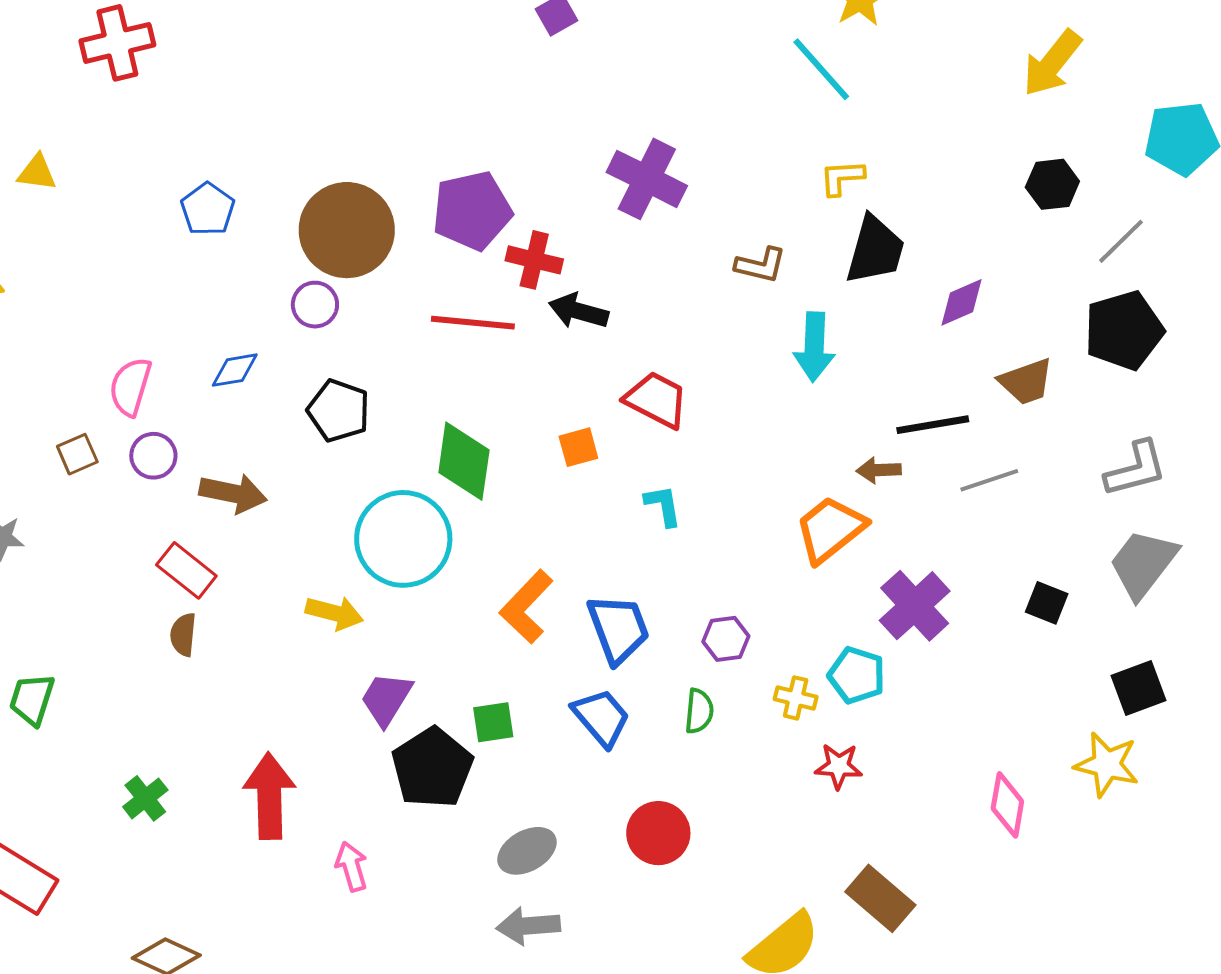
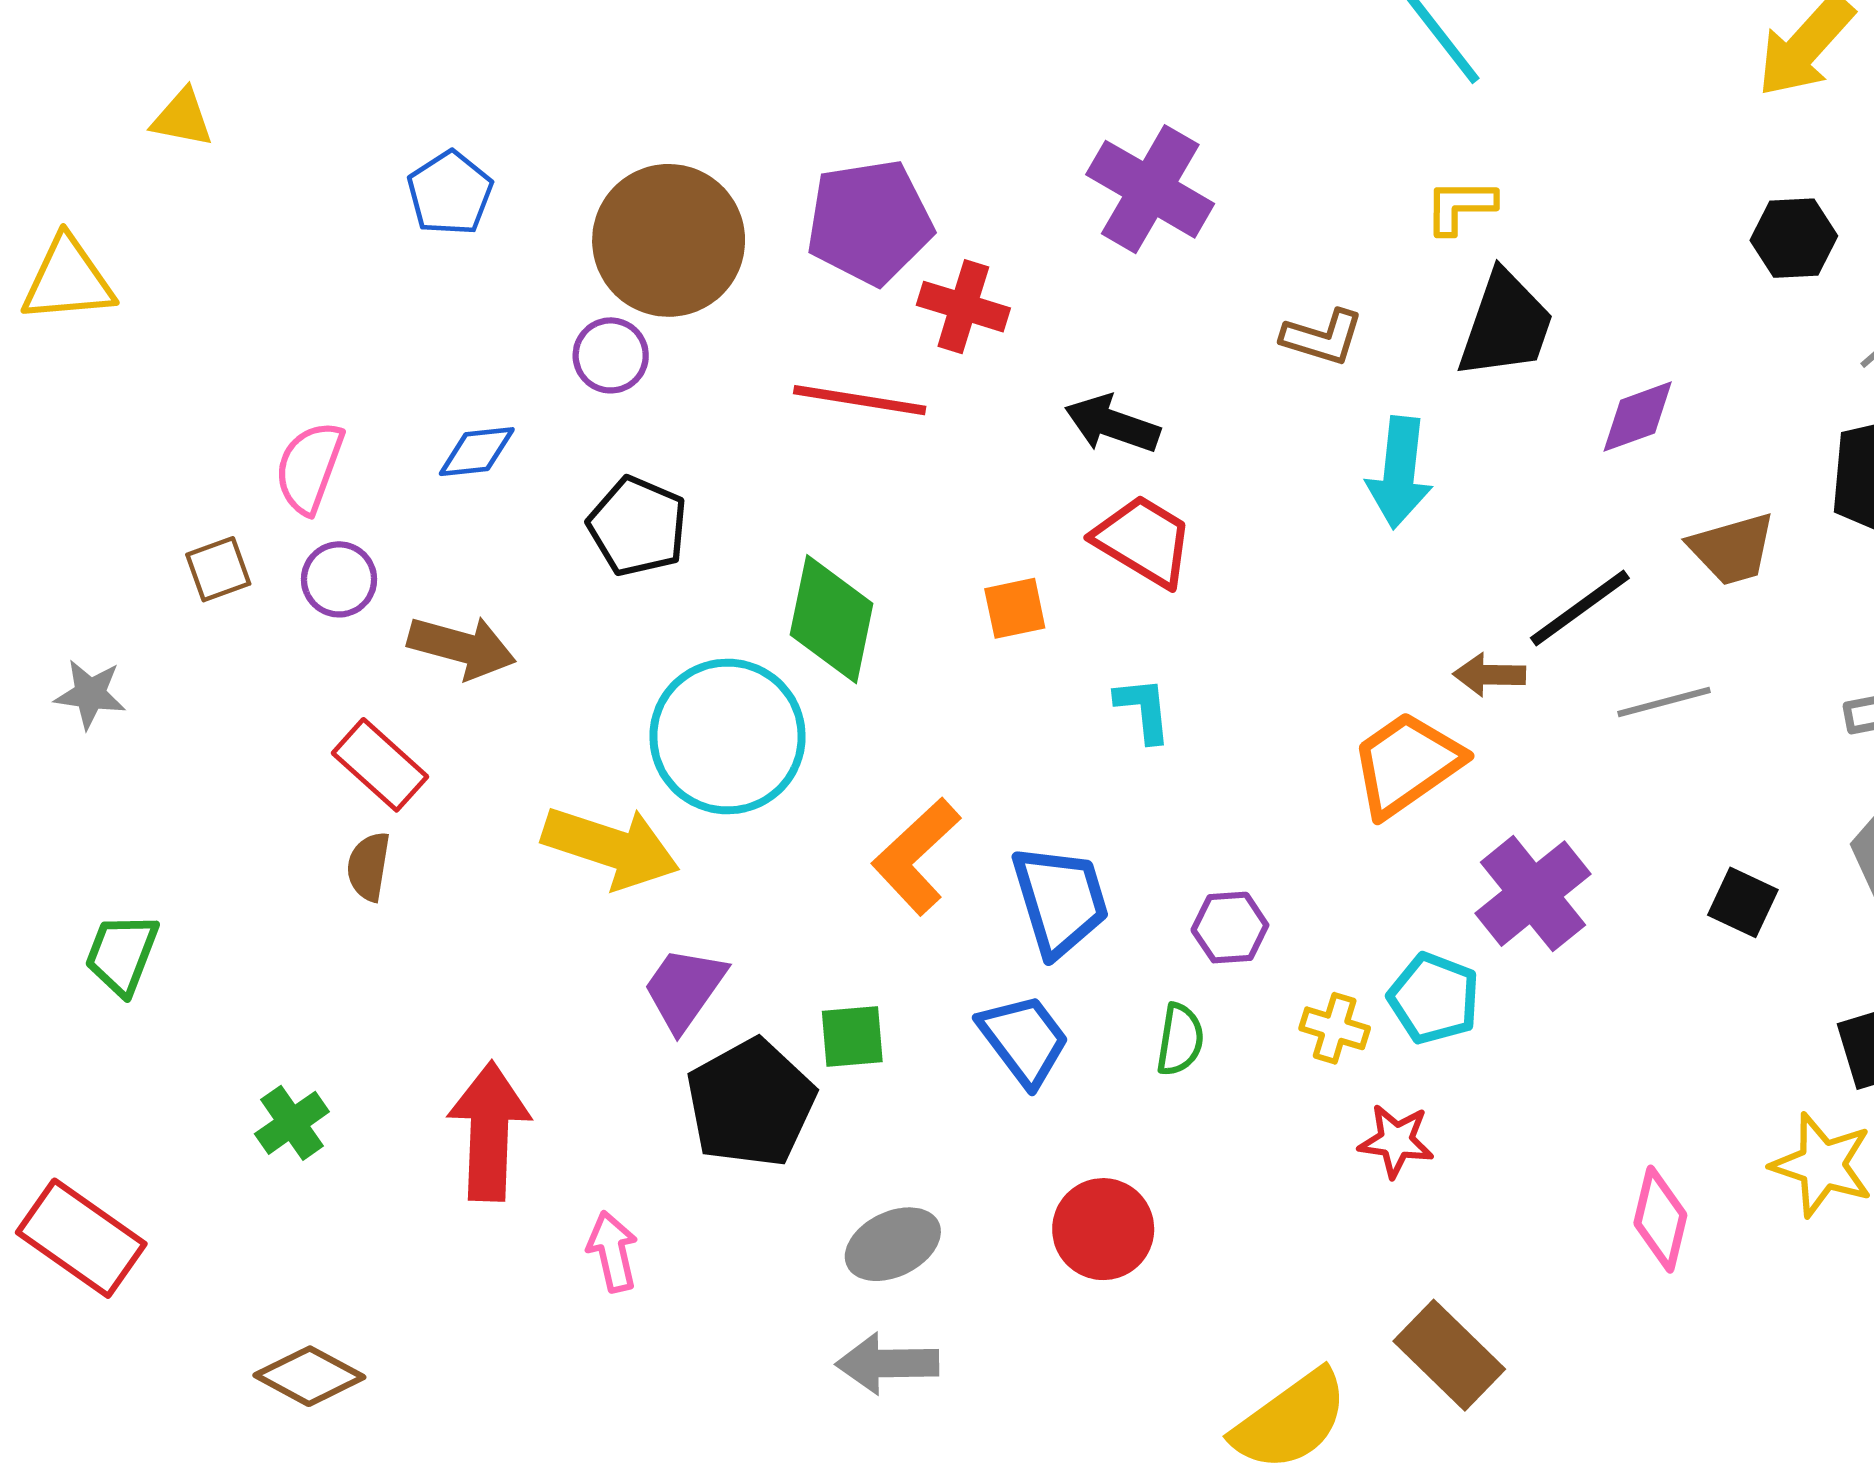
black arrow: (578, 311) -> (1112, 424), moved
black line: (933, 425) -> (1580, 608), turned -30
yellow arrow: (334, 613) -> (611, 847), size x1.5

